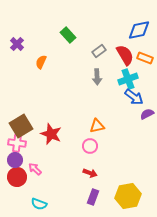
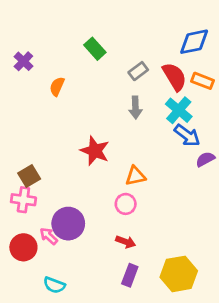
cyan cross: (128, 79) -> (179, 110), turned -30
brown square: (21, 126) -> (29, 176), size x0.7
red star: (51, 134) -> (95, 151), moved
purple circle: (15, 160) -> (68, 224), moved, size x1.5

